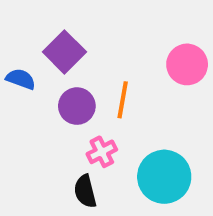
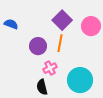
purple square: (64, 52) -> (62, 20), moved
blue semicircle: (21, 79) -> (11, 24), moved

